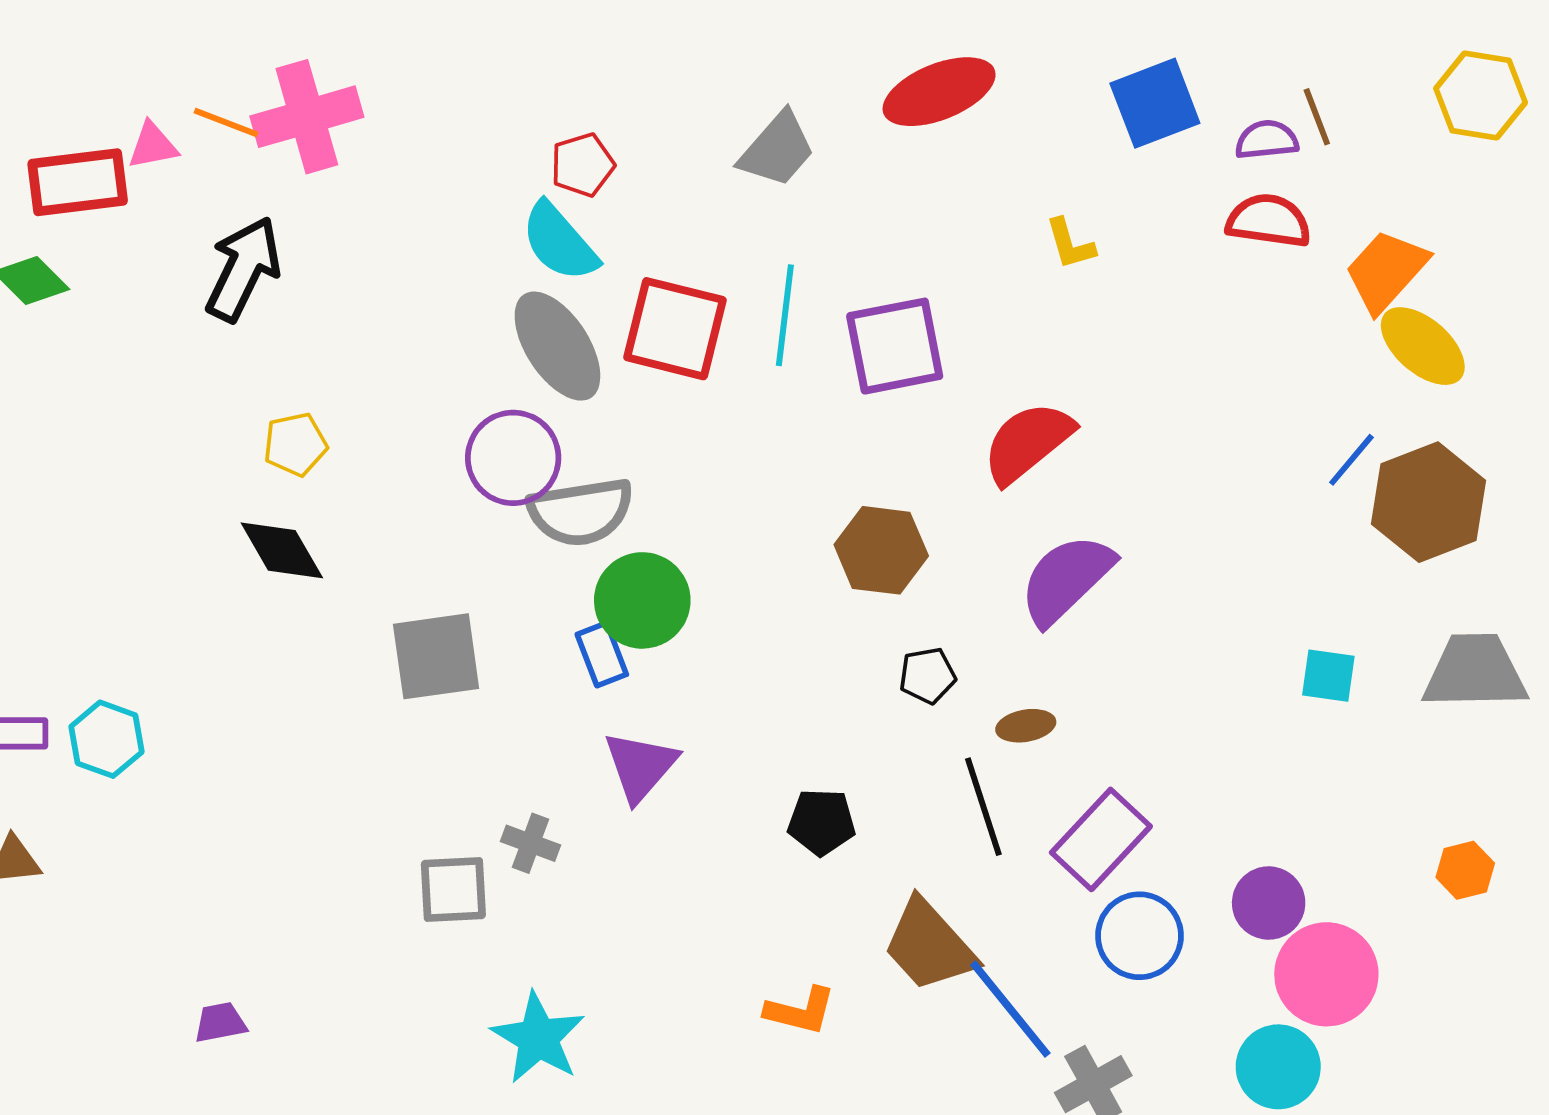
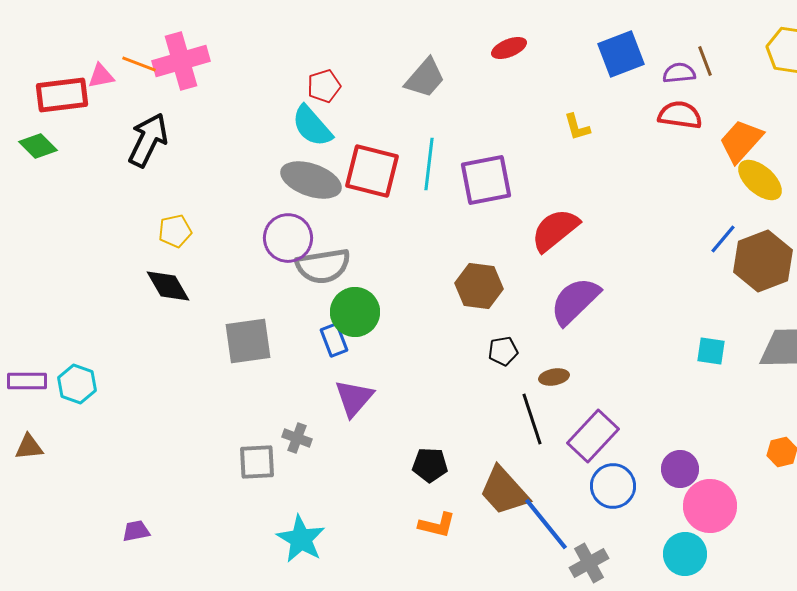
red ellipse: (939, 92) -> (509, 48), size x0.6
gray ellipse: (557, 346) -> (311, 180), turned -38
black pentagon: (821, 822) -> (430, 465), moved

